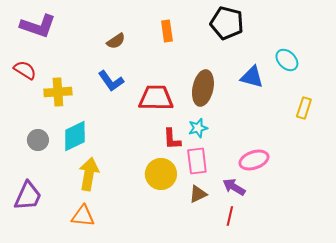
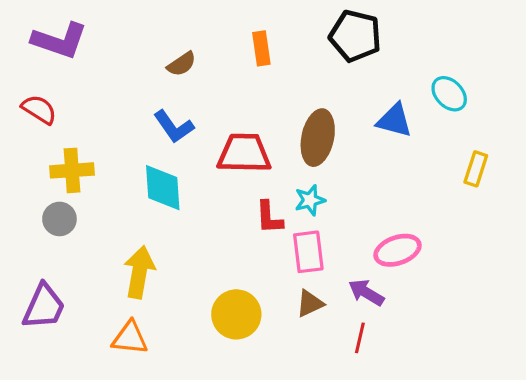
yellow cross: (58, 92) -> (72, 170), moved
cyan diamond: (75, 136) -> (163, 188), moved, turned -68
yellow circle: (161, 174) -> (236, 314), moved

